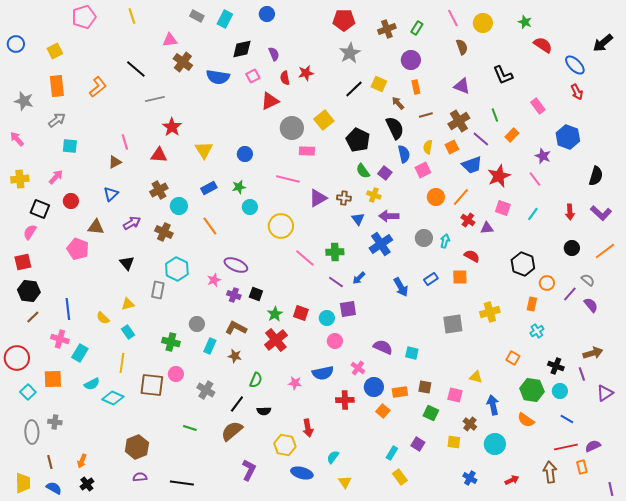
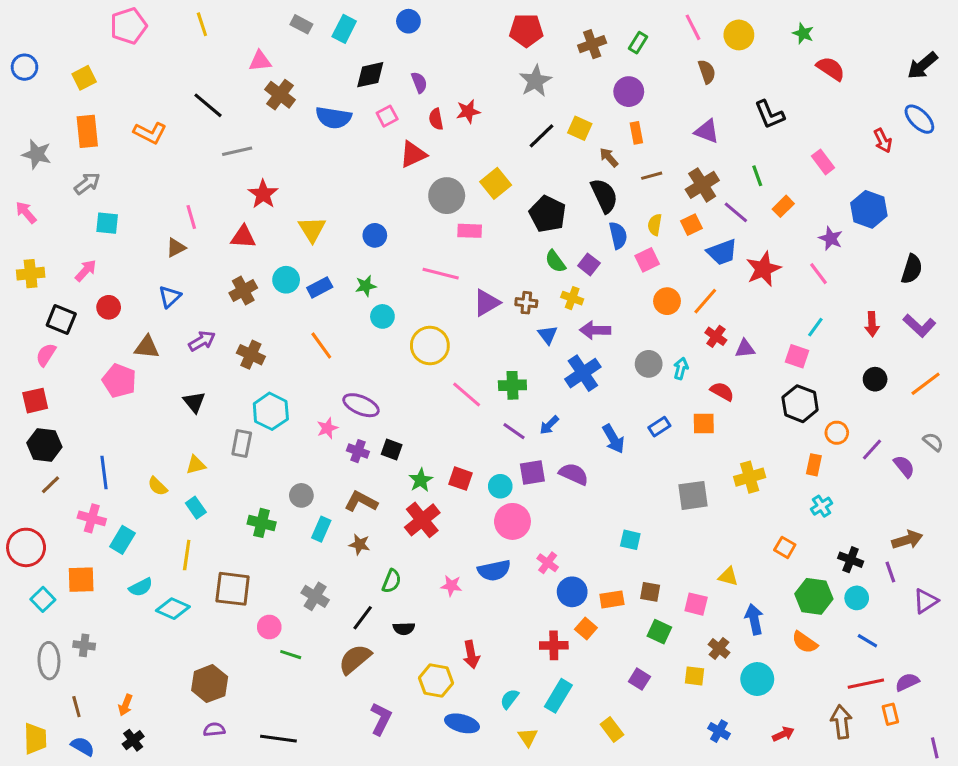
blue ellipse: (575, 65) -> (919, 119), moved
orange L-shape: (98, 87) -> (150, 133), turned 65
cyan circle: (179, 206) -> (286, 280), moved
pink square: (503, 208) -> (797, 356), moved
gray semicircle: (588, 280) -> (933, 442), moved
pink circle: (335, 341) -> (512, 521), size x1.5
purple semicircle: (383, 347) -> (574, 474), moved
pink circle: (176, 374) -> (269, 627), moved
red cross: (345, 400) -> (554, 645), moved
cyan rectangle: (392, 453) -> (558, 696), moved, size x1.5

